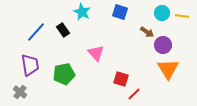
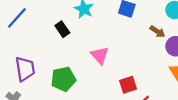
blue line: (36, 32) -> (17, 18), moved
red square: (121, 79) -> (128, 85), turned -35

